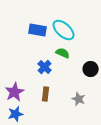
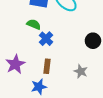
green semicircle: (63, 53) -> (34, 24), moved
blue star: (16, 114) -> (39, 87), moved

